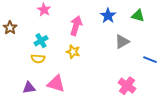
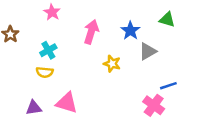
blue star: (108, 16) -> (130, 31), moved
yellow star: (73, 52) -> (112, 64), moved
blue line: (150, 60) -> (168, 86), moved, turned -40

